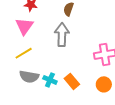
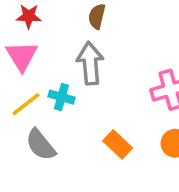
gray semicircle: (29, 77) -> (41, 145), turned 48
cyan cross: (50, 80) -> (61, 97), moved

